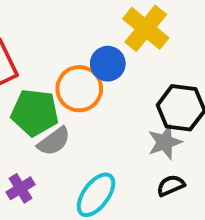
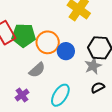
blue circle: (108, 64) -> (66, 51), moved
green pentagon: (35, 112) -> (24, 35), moved

